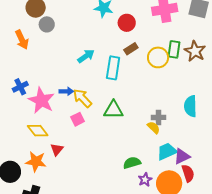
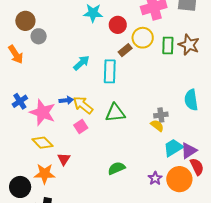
yellow circle: (158, 57) -> (143, 38), moved
green semicircle: (132, 163) -> (116, 168), moved

